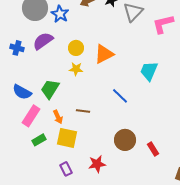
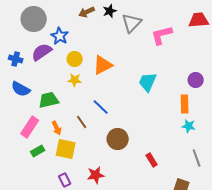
blue star: (60, 14) -> (60, 36), moved
green trapezoid: (50, 89) -> (49, 100), turned 45
blue semicircle: (22, 92) -> (21, 89), moved
blue line: (120, 96) -> (101, 107), moved
brown line: (83, 111) -> (82, 122), turned 48
brown circle: (125, 140) -> (118, 139), moved

